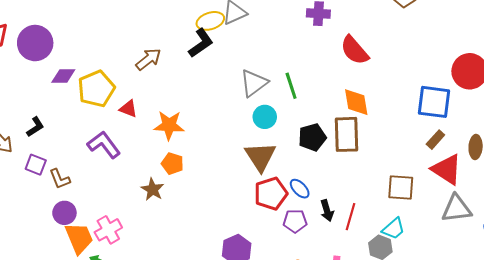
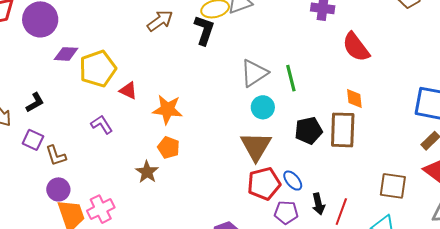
black L-shape: (201, 43) -> (204, 30), turned -40
brown arrow: (148, 59) -> (160, 21), moved
orange diamond: (356, 102) -> (354, 99), size x0.7
purple L-shape: (104, 145) -> (102, 125), size x0.7

